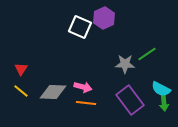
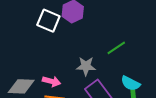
gray star: (125, 64) -> (86, 66), moved

